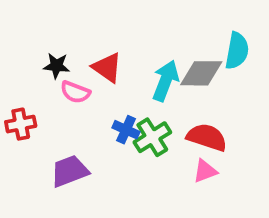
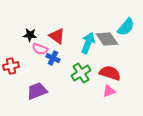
cyan semicircle: (237, 51) -> (126, 27), turned 30
gray diamond: (201, 73) -> (107, 39), turned 55
blue cross: (126, 130) -> (53, 58), moved

